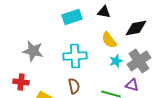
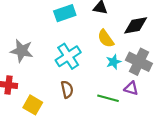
cyan cross: (75, 56) -> (68, 56), turned -30
gray cross: (139, 61) -> (139, 62), turned -30

